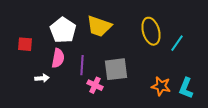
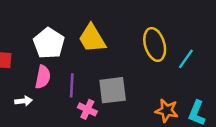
yellow trapezoid: (99, 26) -> (92, 38), turned 40

